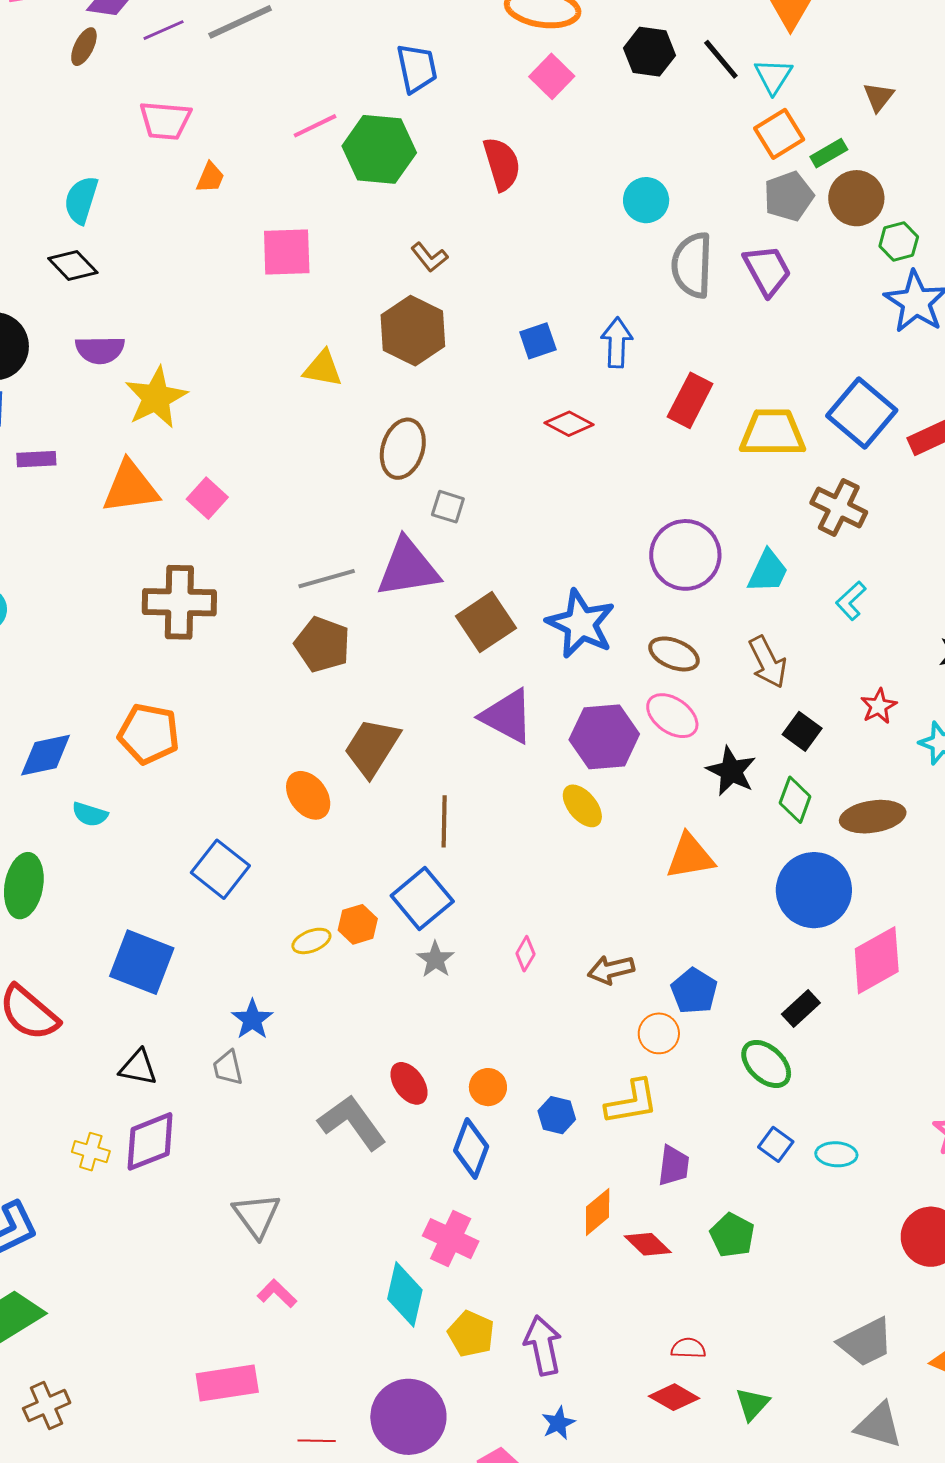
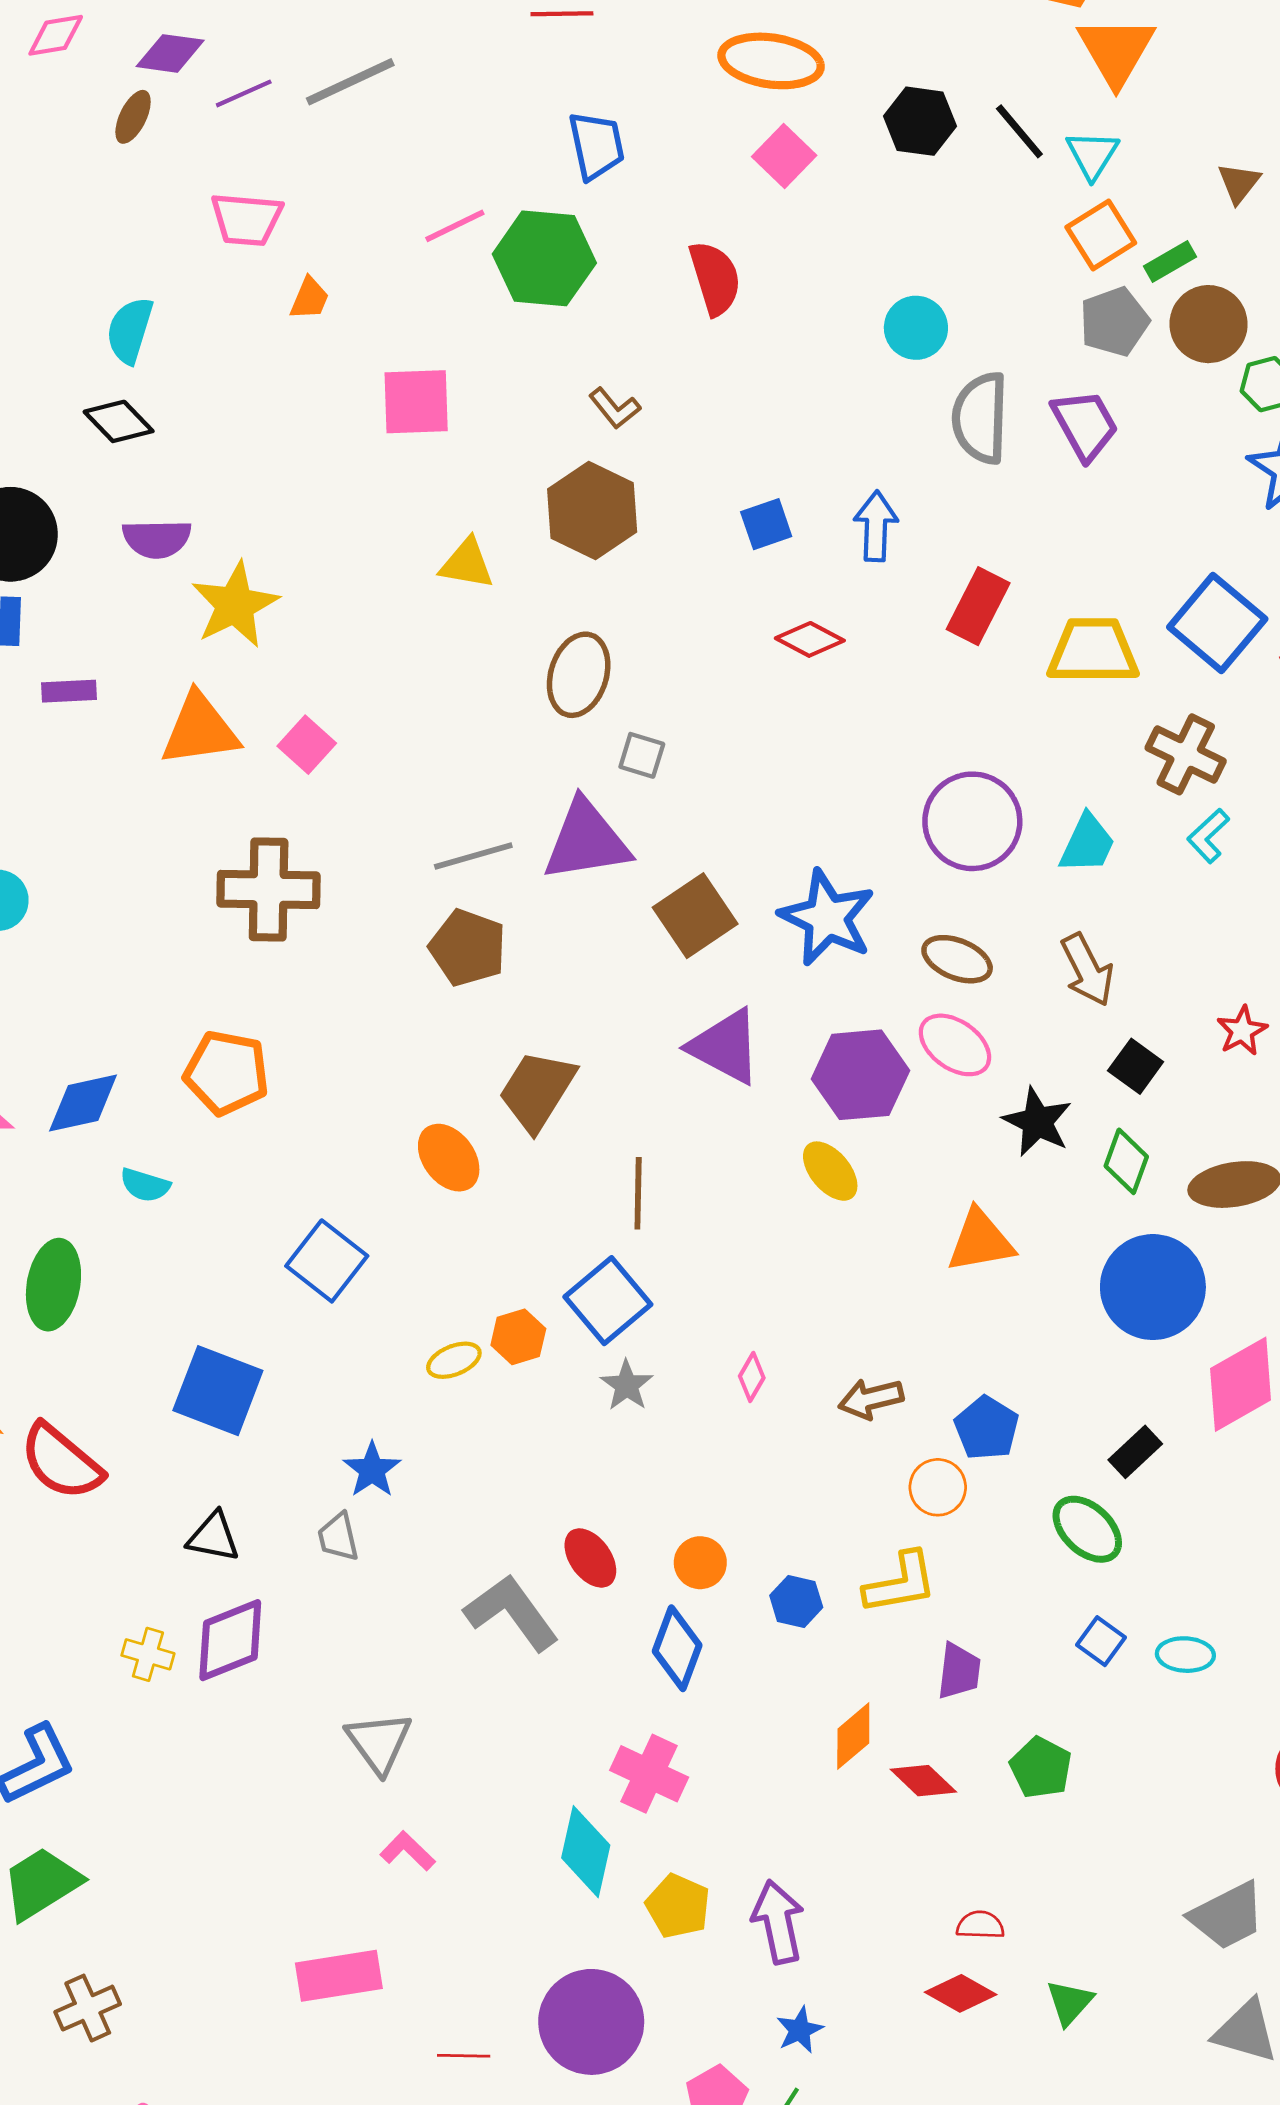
cyan L-shape: (851, 601) -> (1208, 836), moved

